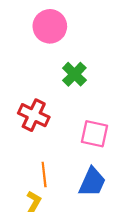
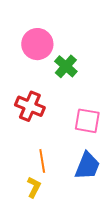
pink circle: (50, 26) -> (37, 44), moved

